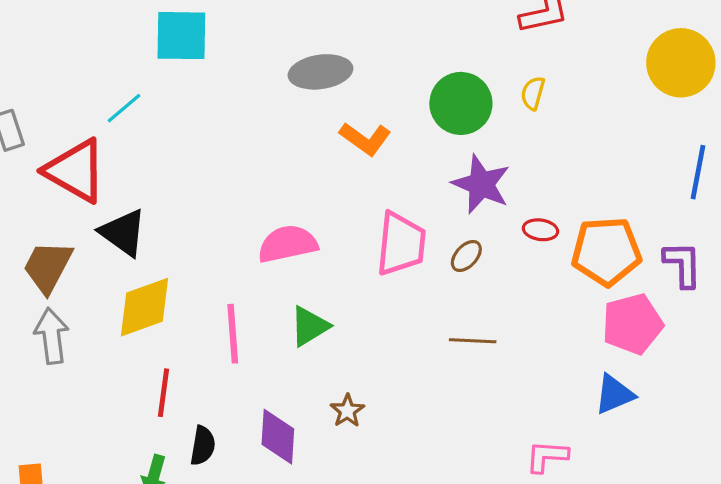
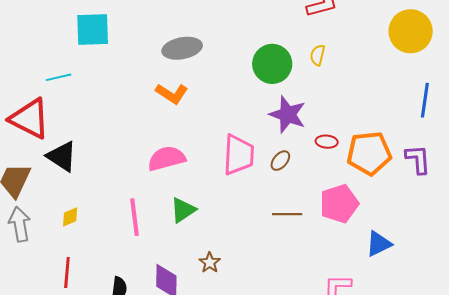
cyan line: (124, 108) -> (58, 77), turned 30
orange L-shape: (365, 139) -> (172, 94), moved
yellow diamond: (145, 307) -> (70, 217), moved, size x0.5
pink pentagon: (632, 324) -> (339, 204), moved
red line: (164, 393) -> (67, 272), moved

